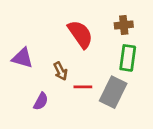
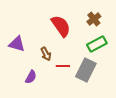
brown cross: (124, 25) -> (94, 19), turned -32
green rectangle: (128, 58) -> (97, 44), turned 54

